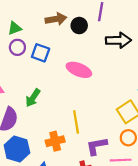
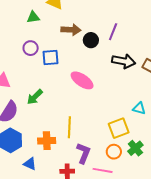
green triangle: (15, 28) -> (33, 17), moved
blue square: (41, 53) -> (51, 58), turned -36
purple L-shape: (97, 146) -> (83, 153), turned 110

